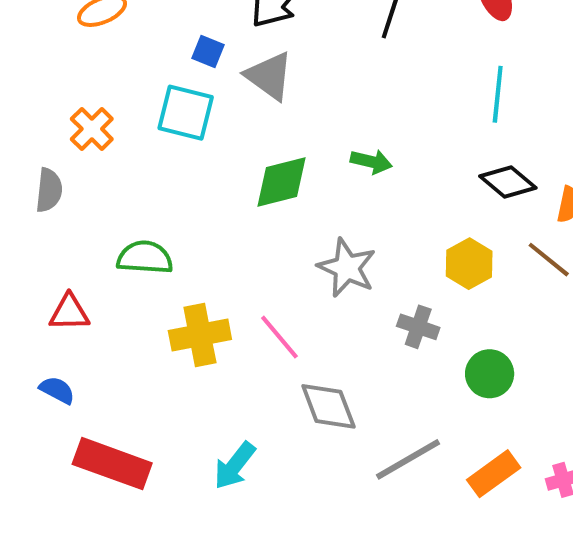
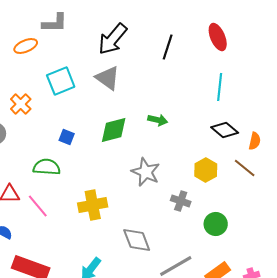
blue square: (208, 51) -> (67, 137), moved
cyan square: (186, 113) -> (61, 81), moved, turned -36
yellow cross: (200, 335) -> (93, 205), moved
pink line: (279, 337) -> (38, 206), moved

